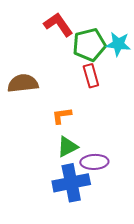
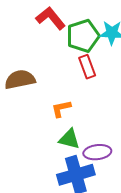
green triangle: (67, 147) -> (69, 139), turned 45

